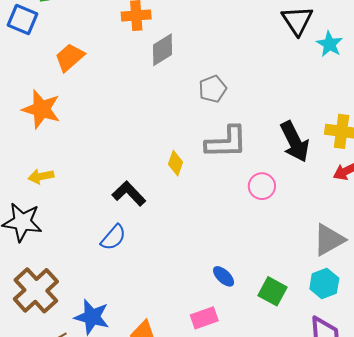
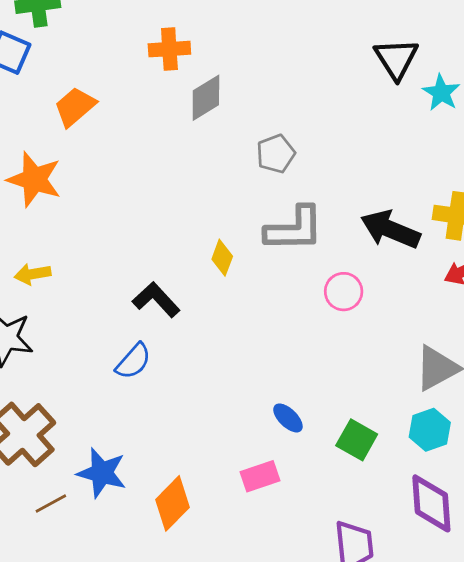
black arrow: (295, 142) -> (390, 229), turned 138

